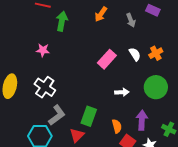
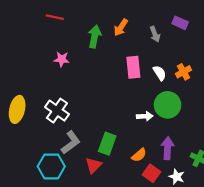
green arrow: (62, 21) -> (95, 36), moved
pink star: (43, 50) -> (62, 59), moved
pink rectangle: (107, 59) -> (133, 67), moved, turned -48
green circle: (156, 87) -> (168, 105), moved
orange semicircle: (117, 126) -> (139, 155), turned 64

